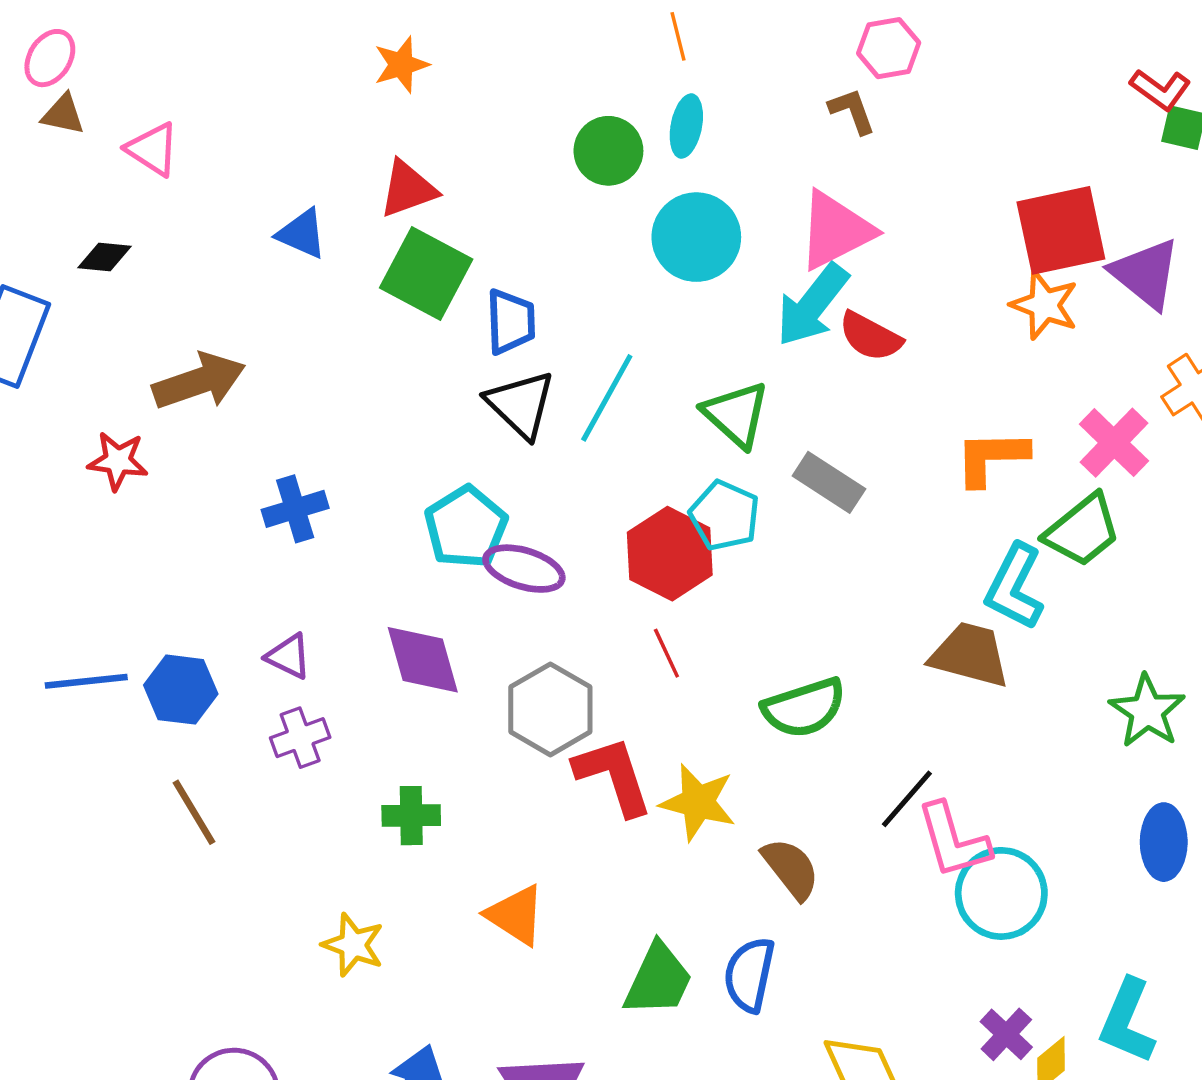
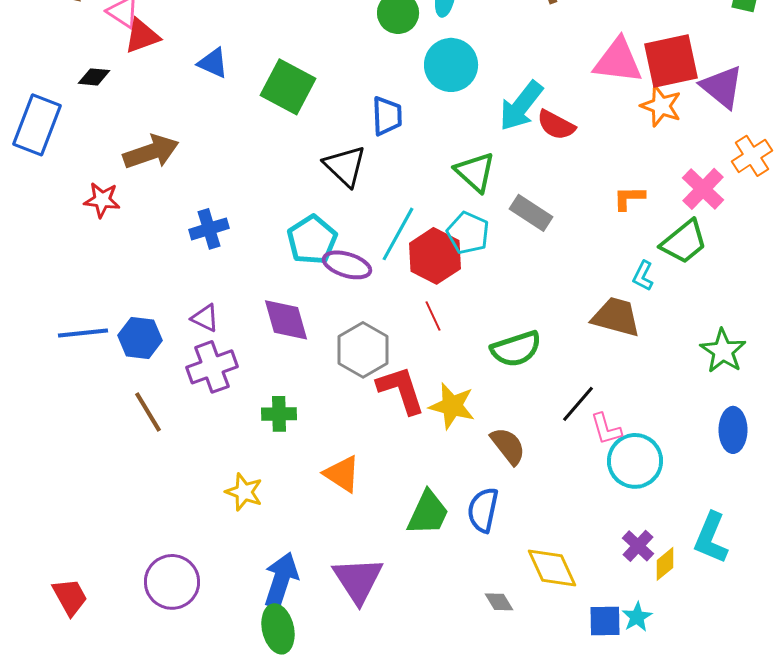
red triangle: (408, 189) -> (142, 36), moved
pink triangle: (836, 230) -> (618, 61), moved, turned 34
blue trapezoid: (511, 322) -> (387, 116), moved
cyan line: (607, 398) -> (398, 234), moved
orange L-shape: (991, 458) -> (629, 198), size x0.7
cyan L-shape: (1015, 587) -> (643, 276), size x0.6
purple cross: (300, 738) -> (212, 367), size x1.4
pink L-shape: (953, 840) -> (606, 429), size x0.7

